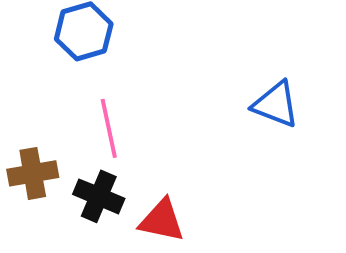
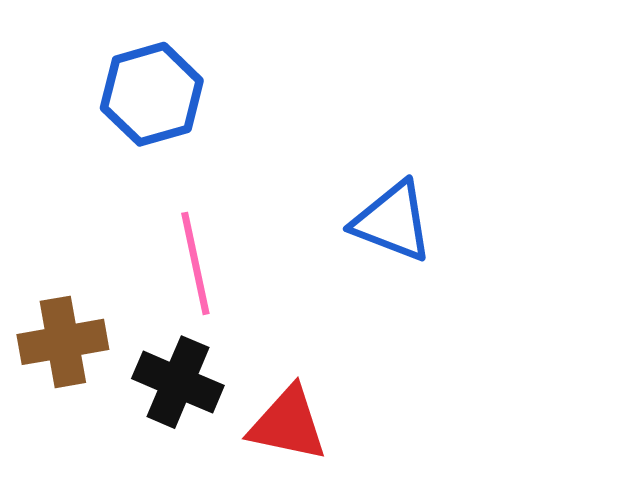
blue triangle: (276, 104) -> (393, 222), moved

